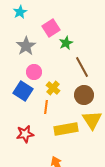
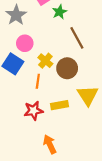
brown circle: (84, 95) -> (67, 68), moved
yellow rectangle: (66, 129) -> (60, 105), size x0.7
red star: (25, 134) -> (33, 111), moved

